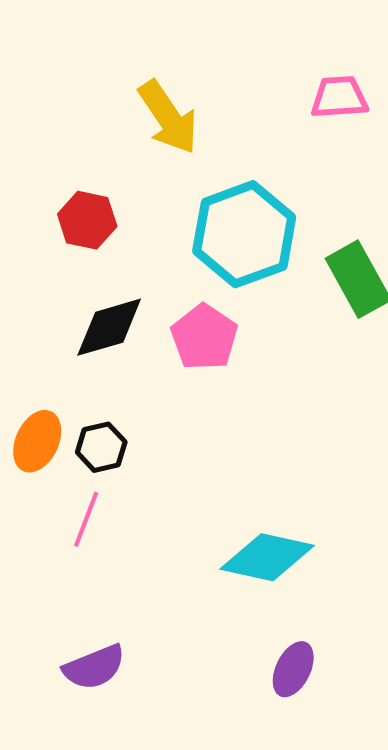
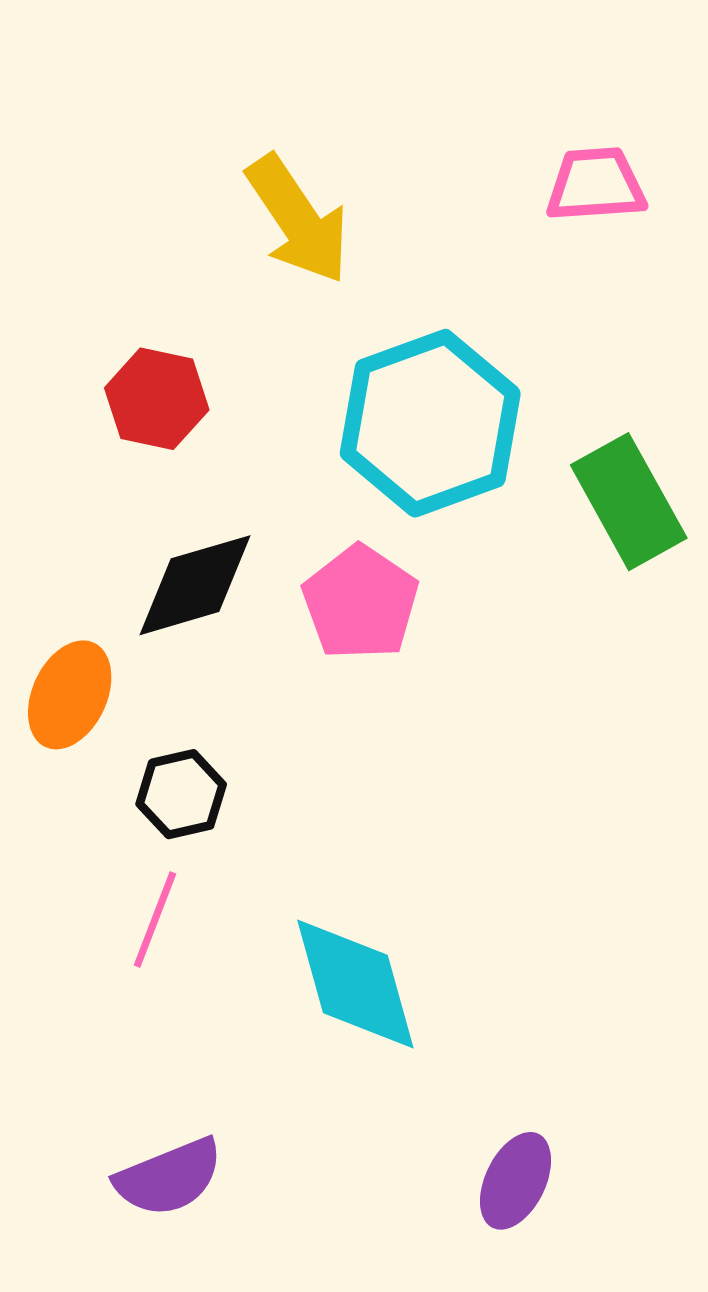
orange ellipse: (37, 441) -> (70, 695), moved
cyan diamond: (267, 557) -> (355, 984), moved, turned 62

